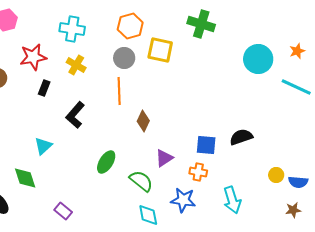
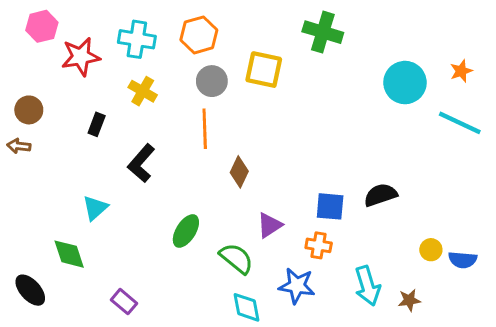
orange hexagon: (130, 26) -> (199, 35), moved
red star: (33, 57) -> (81, 57), moved
brown star: (293, 210) -> (409, 300), moved

